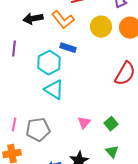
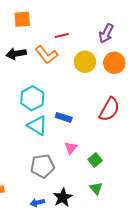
blue rectangle: (68, 48) -> (64, 117), moved
pink triangle: (84, 123) -> (71, 148), moved
gray pentagon: (38, 130) -> (42, 166), moved

